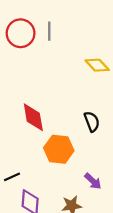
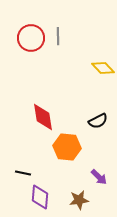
black semicircle: (92, 122) -> (98, 121), turned 84
black line: (12, 177) -> (23, 173), turned 35

